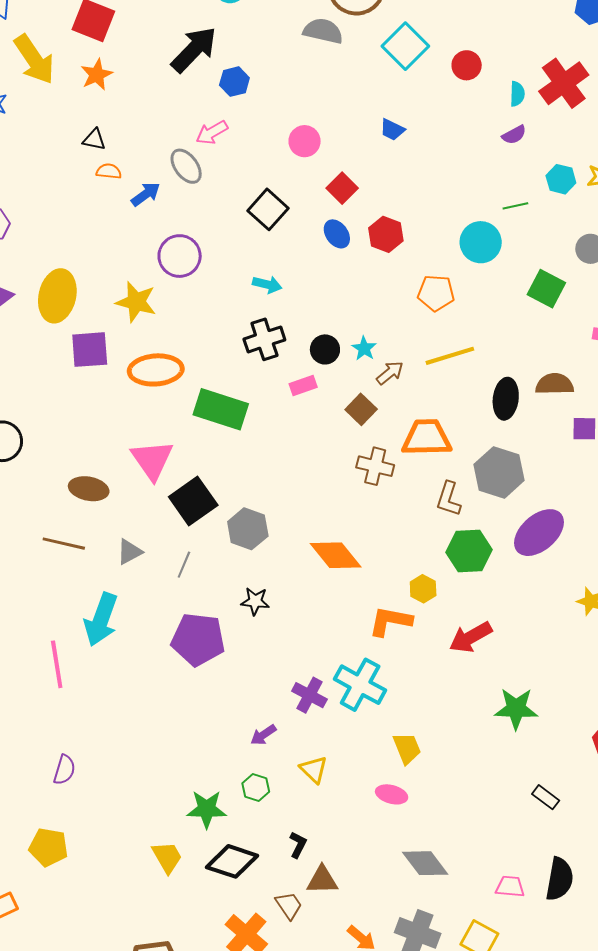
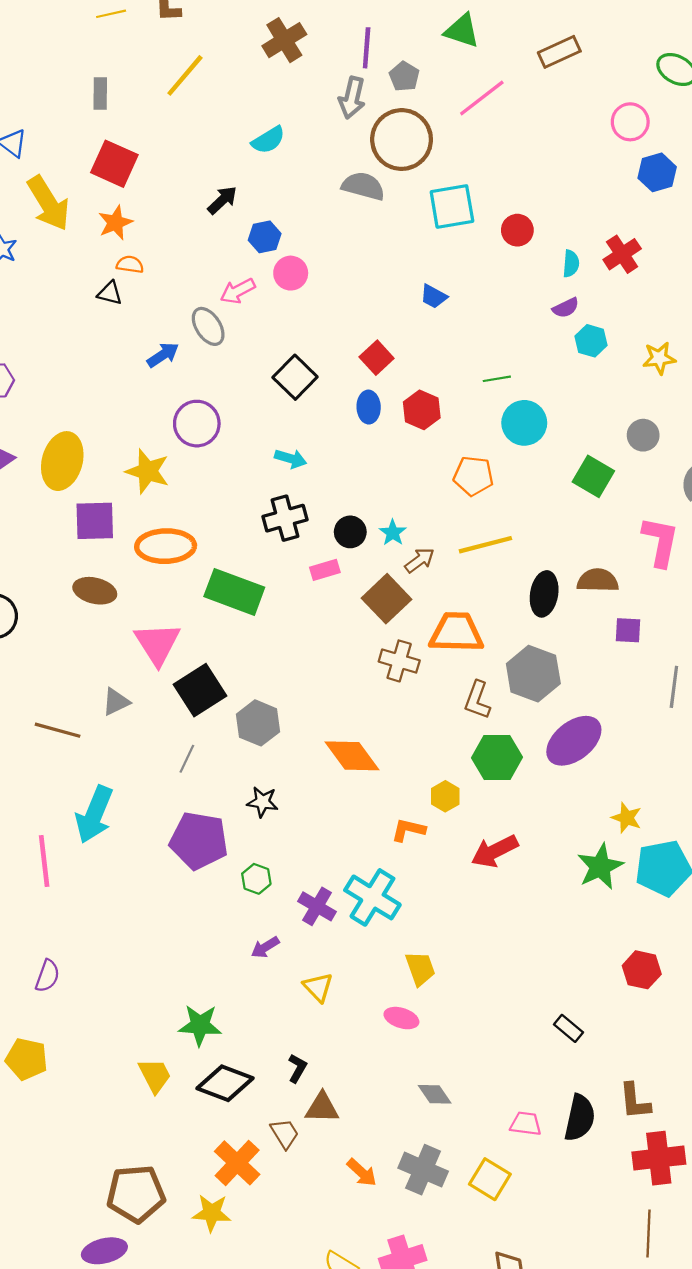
cyan square: (405, 46) -> (452, 206), turned 33
black arrow: (194, 49) -> (222, 200), size x0.6
red cross: (564, 83) -> (622, 254), size x0.7
pink circle: (305, 141) -> (291, 273), moved
orange semicircle: (109, 171) -> (130, 264), moved
cyan hexagon: (561, 179) -> (591, 341), moved
green line: (515, 206) -> (497, 379), moved
blue ellipse: (337, 234) -> (369, 407), turned 32
brown square: (361, 409) -> (386, 599), size x1.4
brown ellipse: (89, 489) -> (95, 591), moved
gray triangle: (130, 552) -> (116, 702), moved
orange L-shape: (390, 621) -> (408, 830), size x0.7
green star: (516, 709) -> (600, 867), moved, turned -30
green hexagon: (256, 788) -> (256, 879), moved
gray diamond: (425, 863) -> (435, 1094), size x0.7

